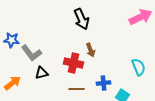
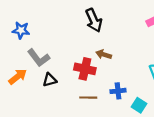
blue star: (12, 40) -> (21, 30), moved
brown arrow: (90, 50) -> (104, 55), turned 128
orange arrow: (12, 83) -> (18, 77), moved

